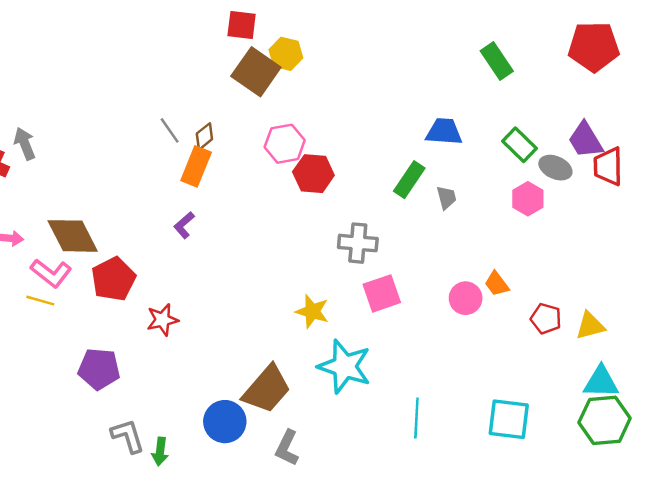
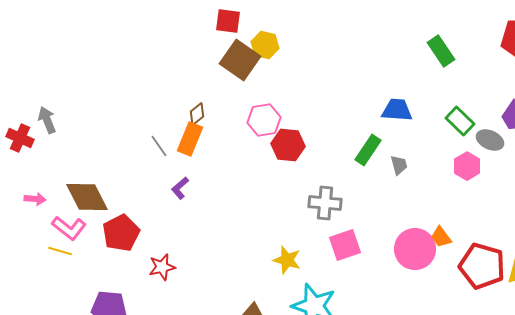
gray line: (170, 130) -> (159, 146), moved
pink circle: (466, 298) -> (415, 249), size x1.5
red pentagon: (546, 319) -> (482, 266), size x1.8

